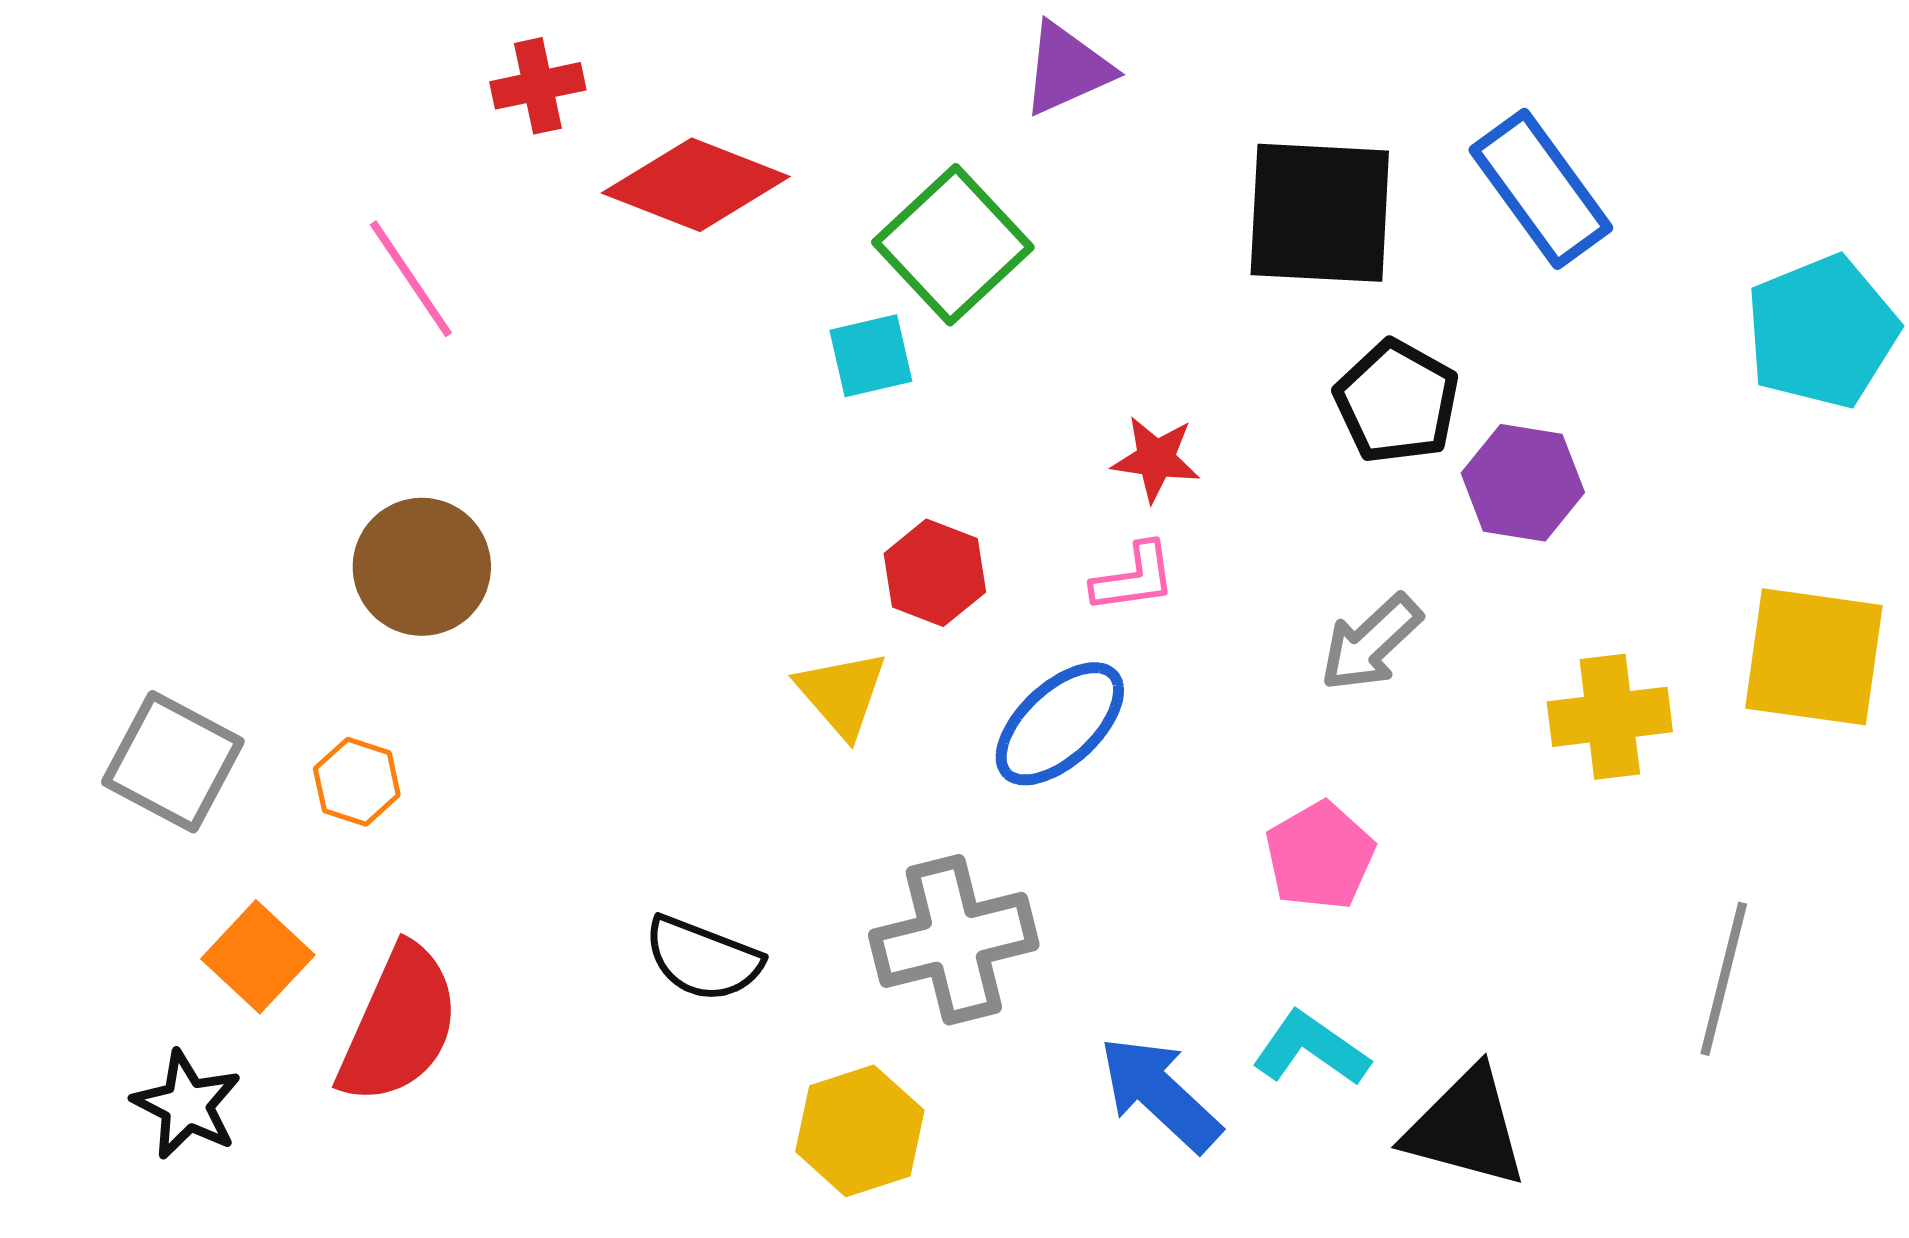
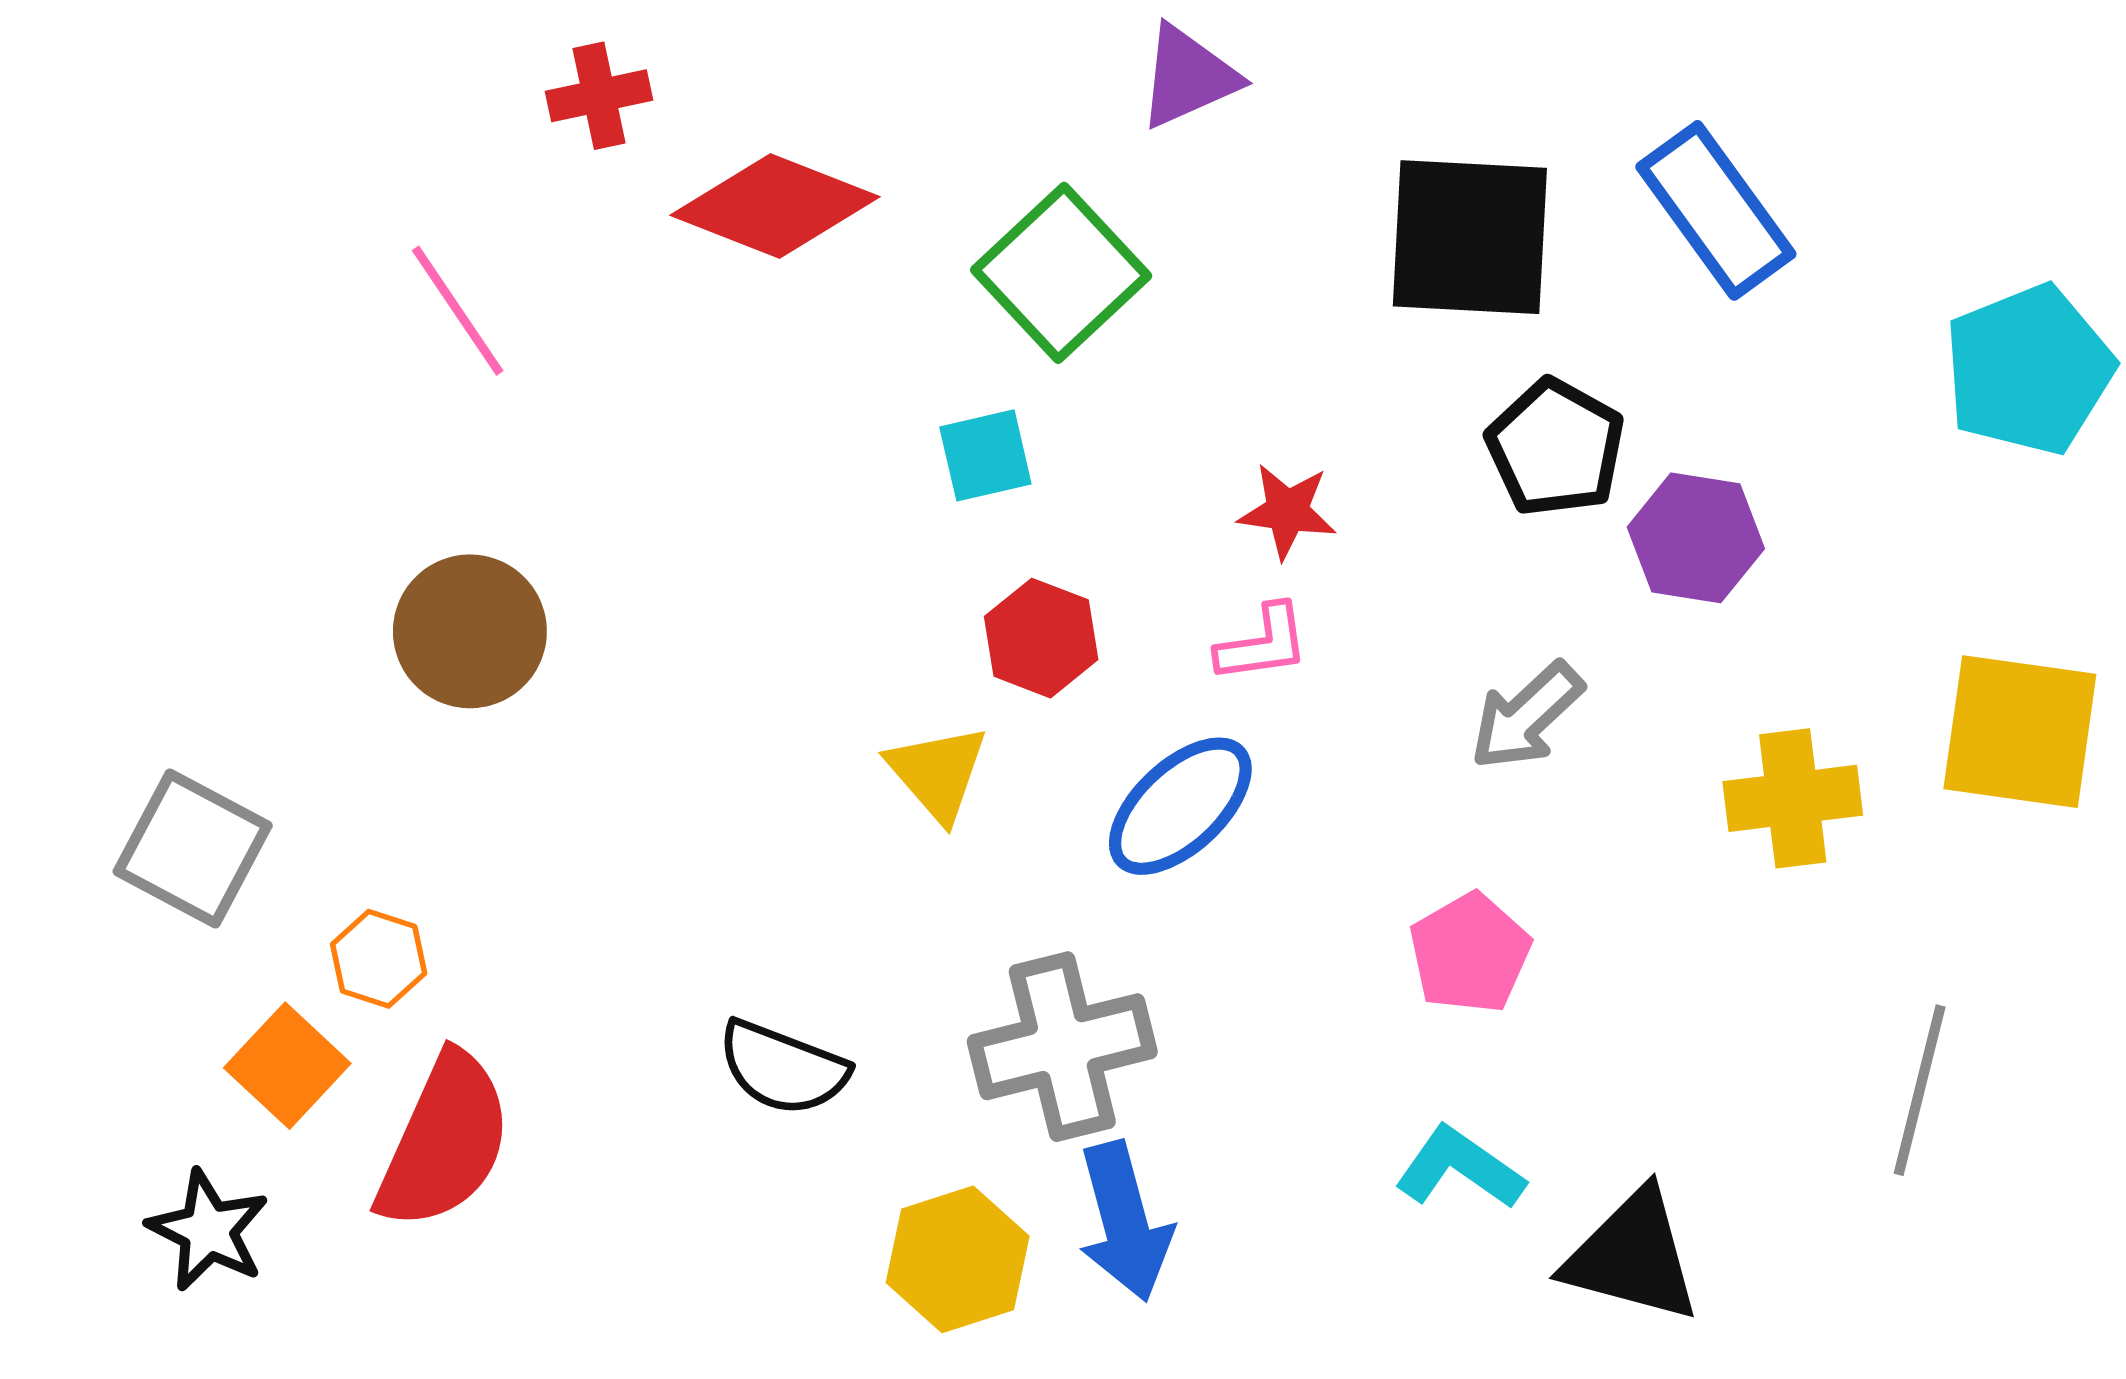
cyan square: (871, 356) -> (985, 455), moved
orange hexagon: (357, 782) -> (379, 959), moved
blue arrow: (1160, 1094) -> (1125, 1222), moved, turned -148

